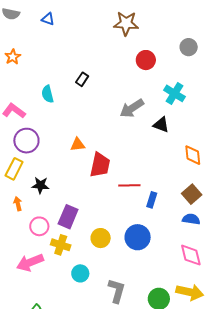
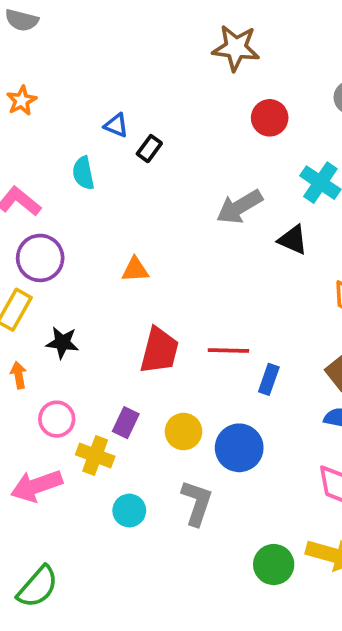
blue triangle: (48, 19) -> (116, 125), moved
red trapezoid: (100, 165) -> (159, 351), moved
purple rectangle: (68, 217) -> (126, 423), moved, size x0.7
yellow circle: (101, 238) -> (184, 432), moved
gray L-shape: (117, 291) -> (197, 503), moved

